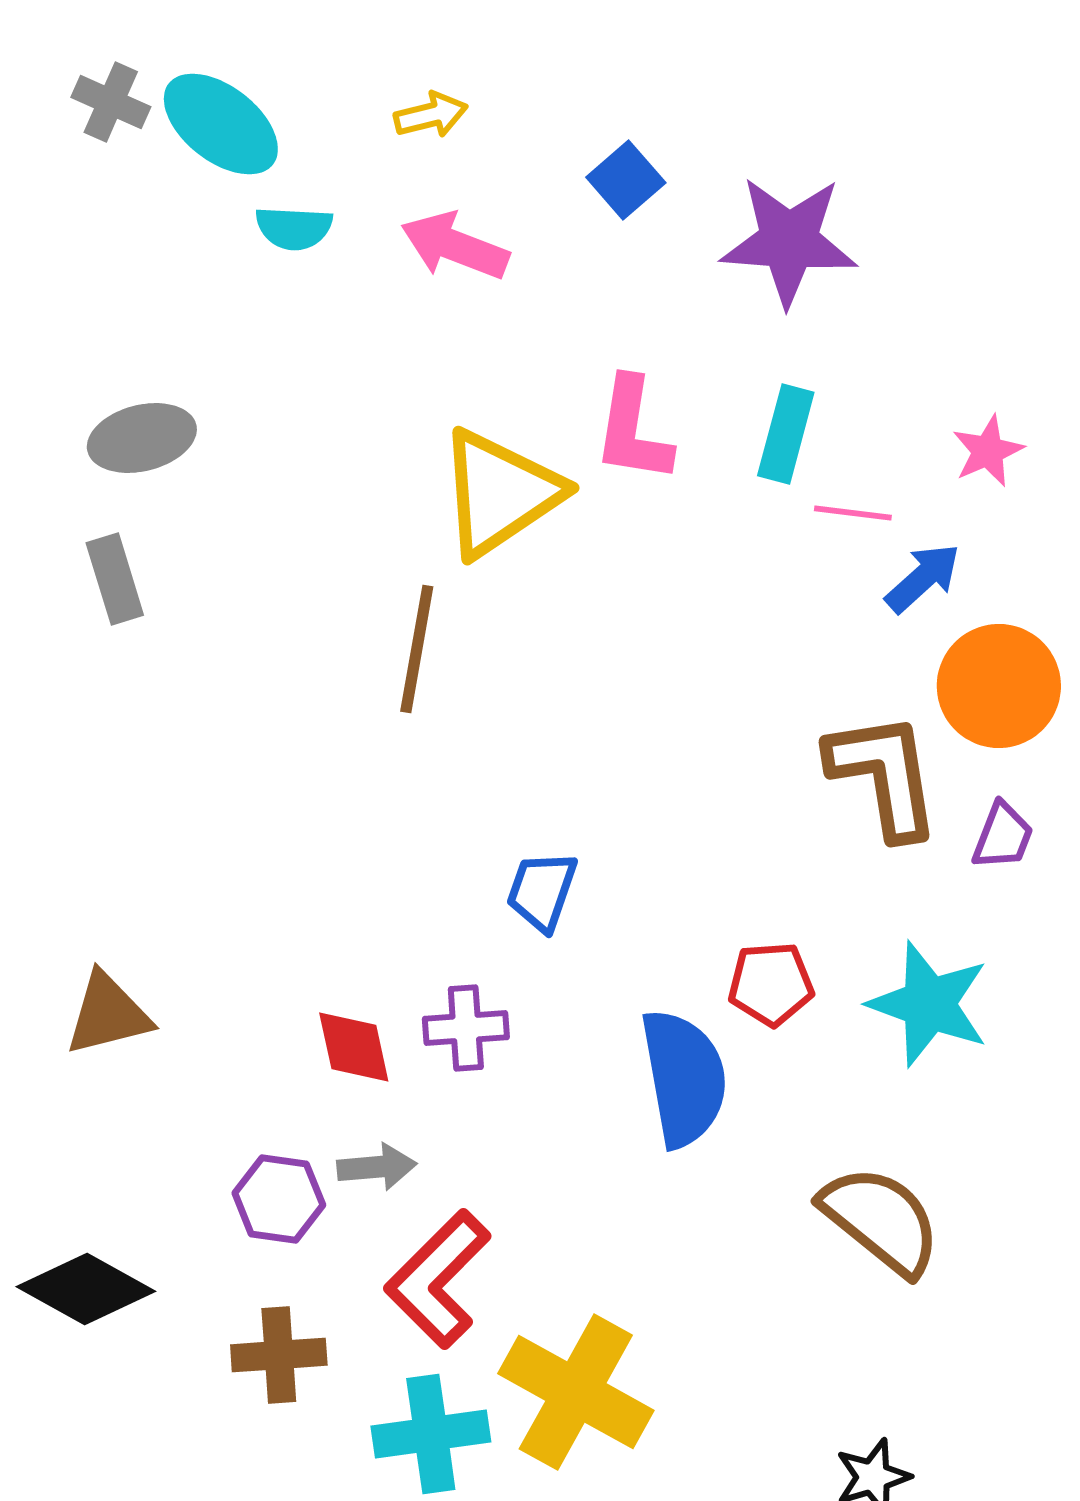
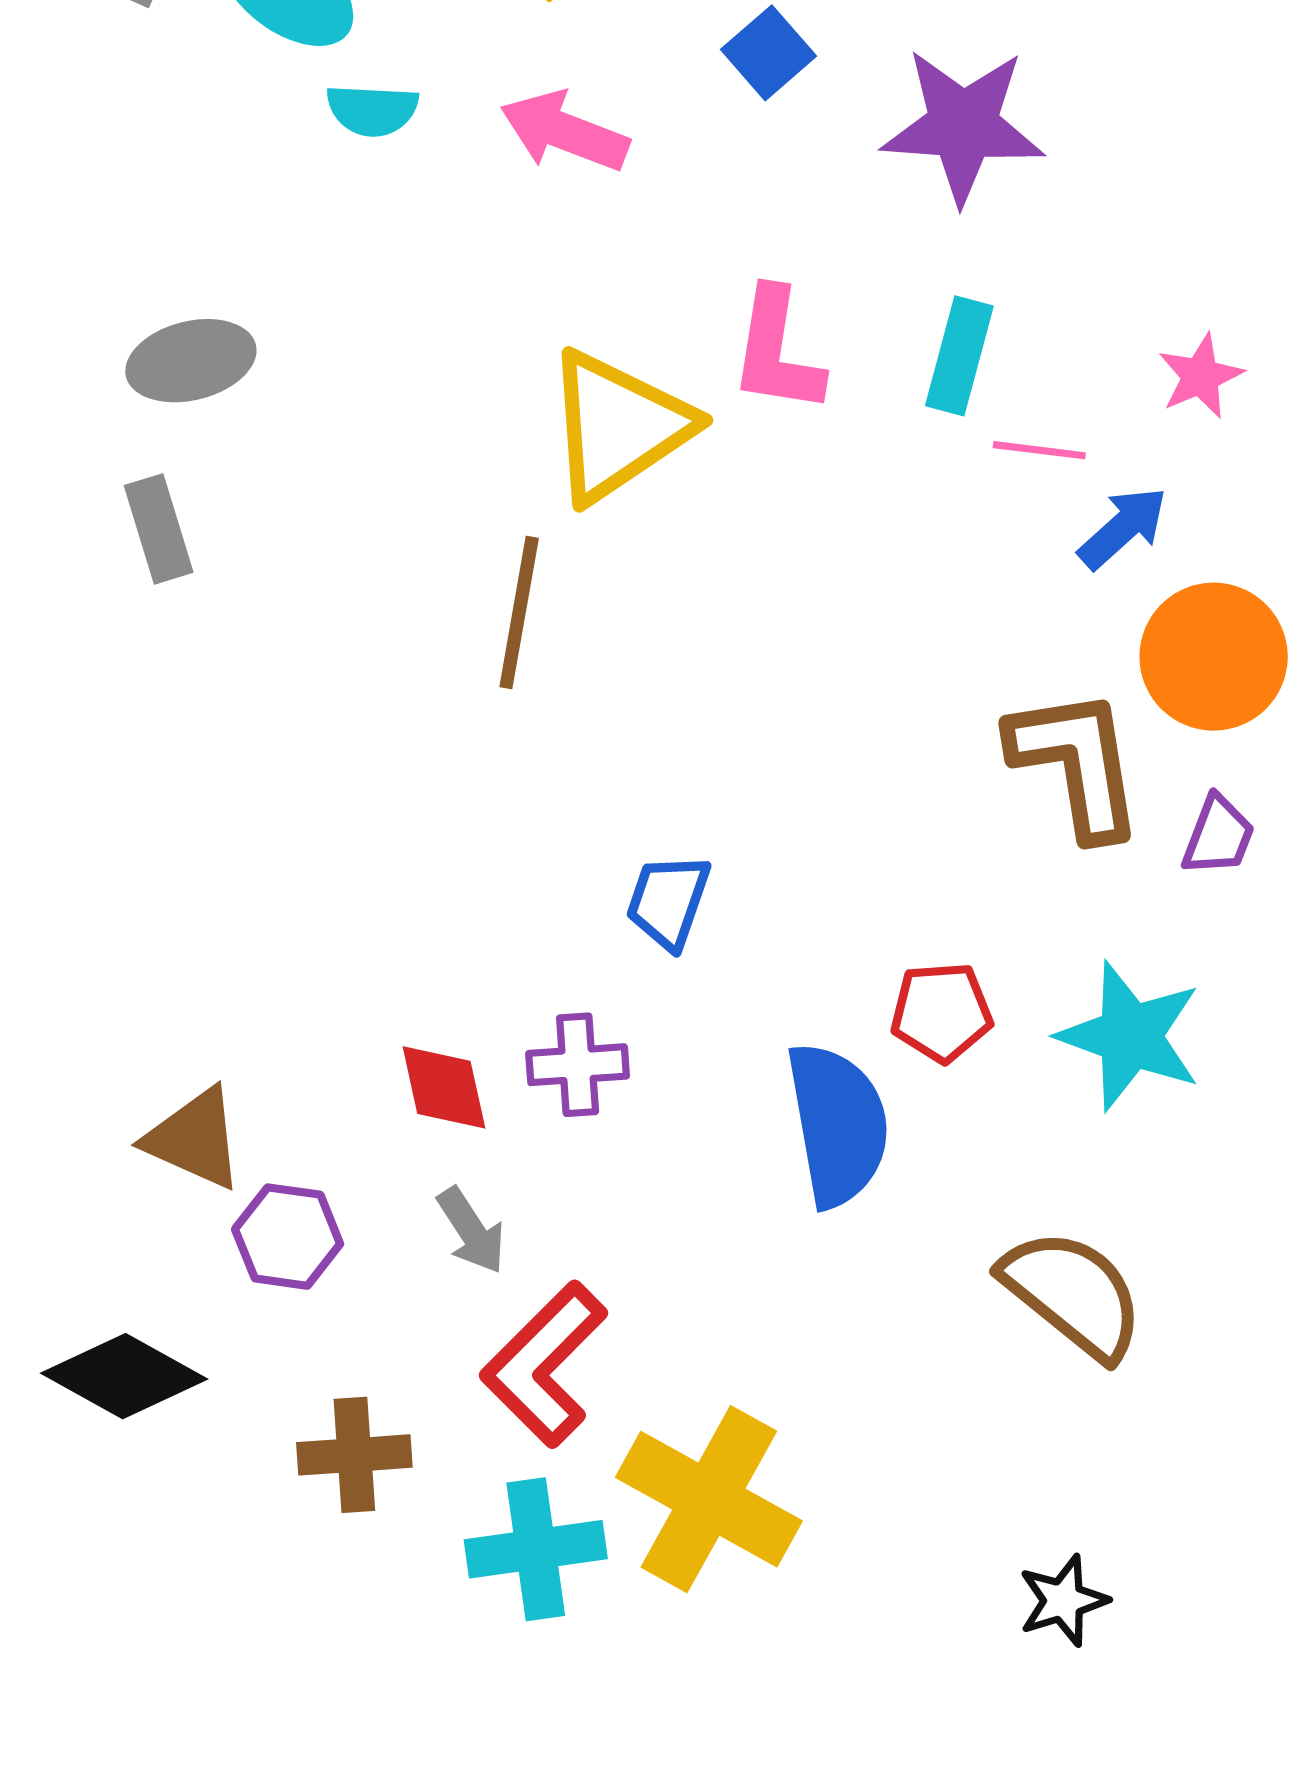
brown triangle: (108, 1014) -> (195, 1139), moved, turned 38
gray arrow: (377, 1167) -> (471, 1231), turned 62
purple hexagon: (279, 1199) -> (288, 1237), moved

